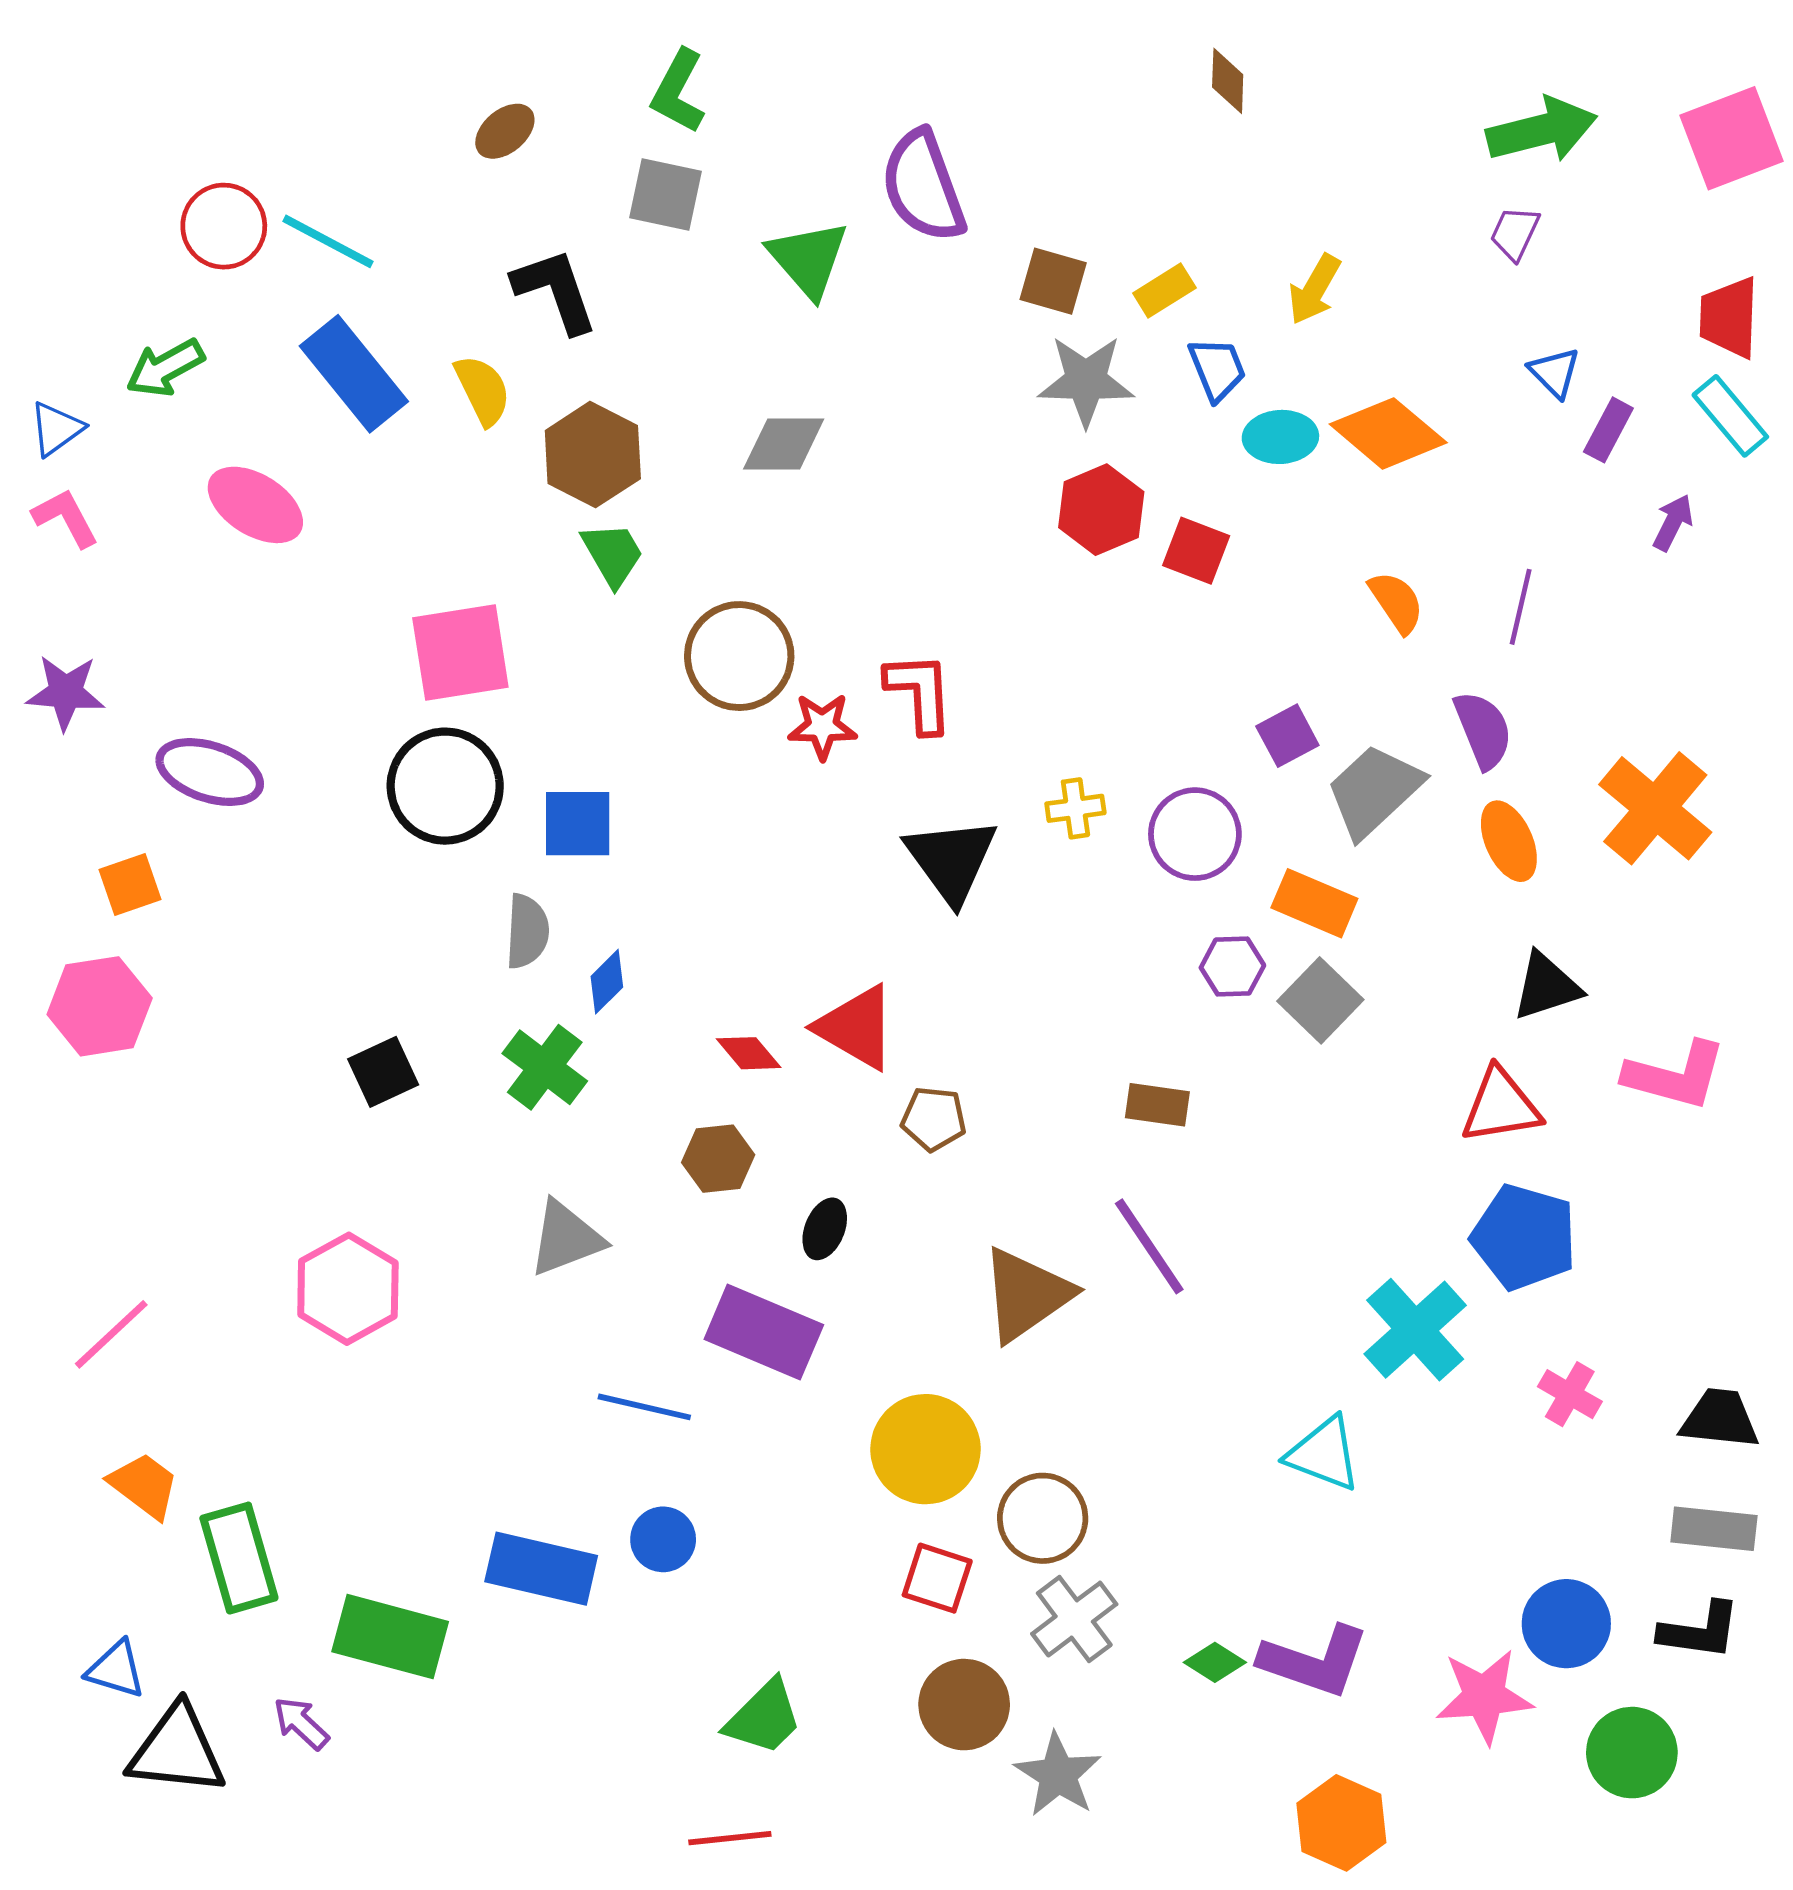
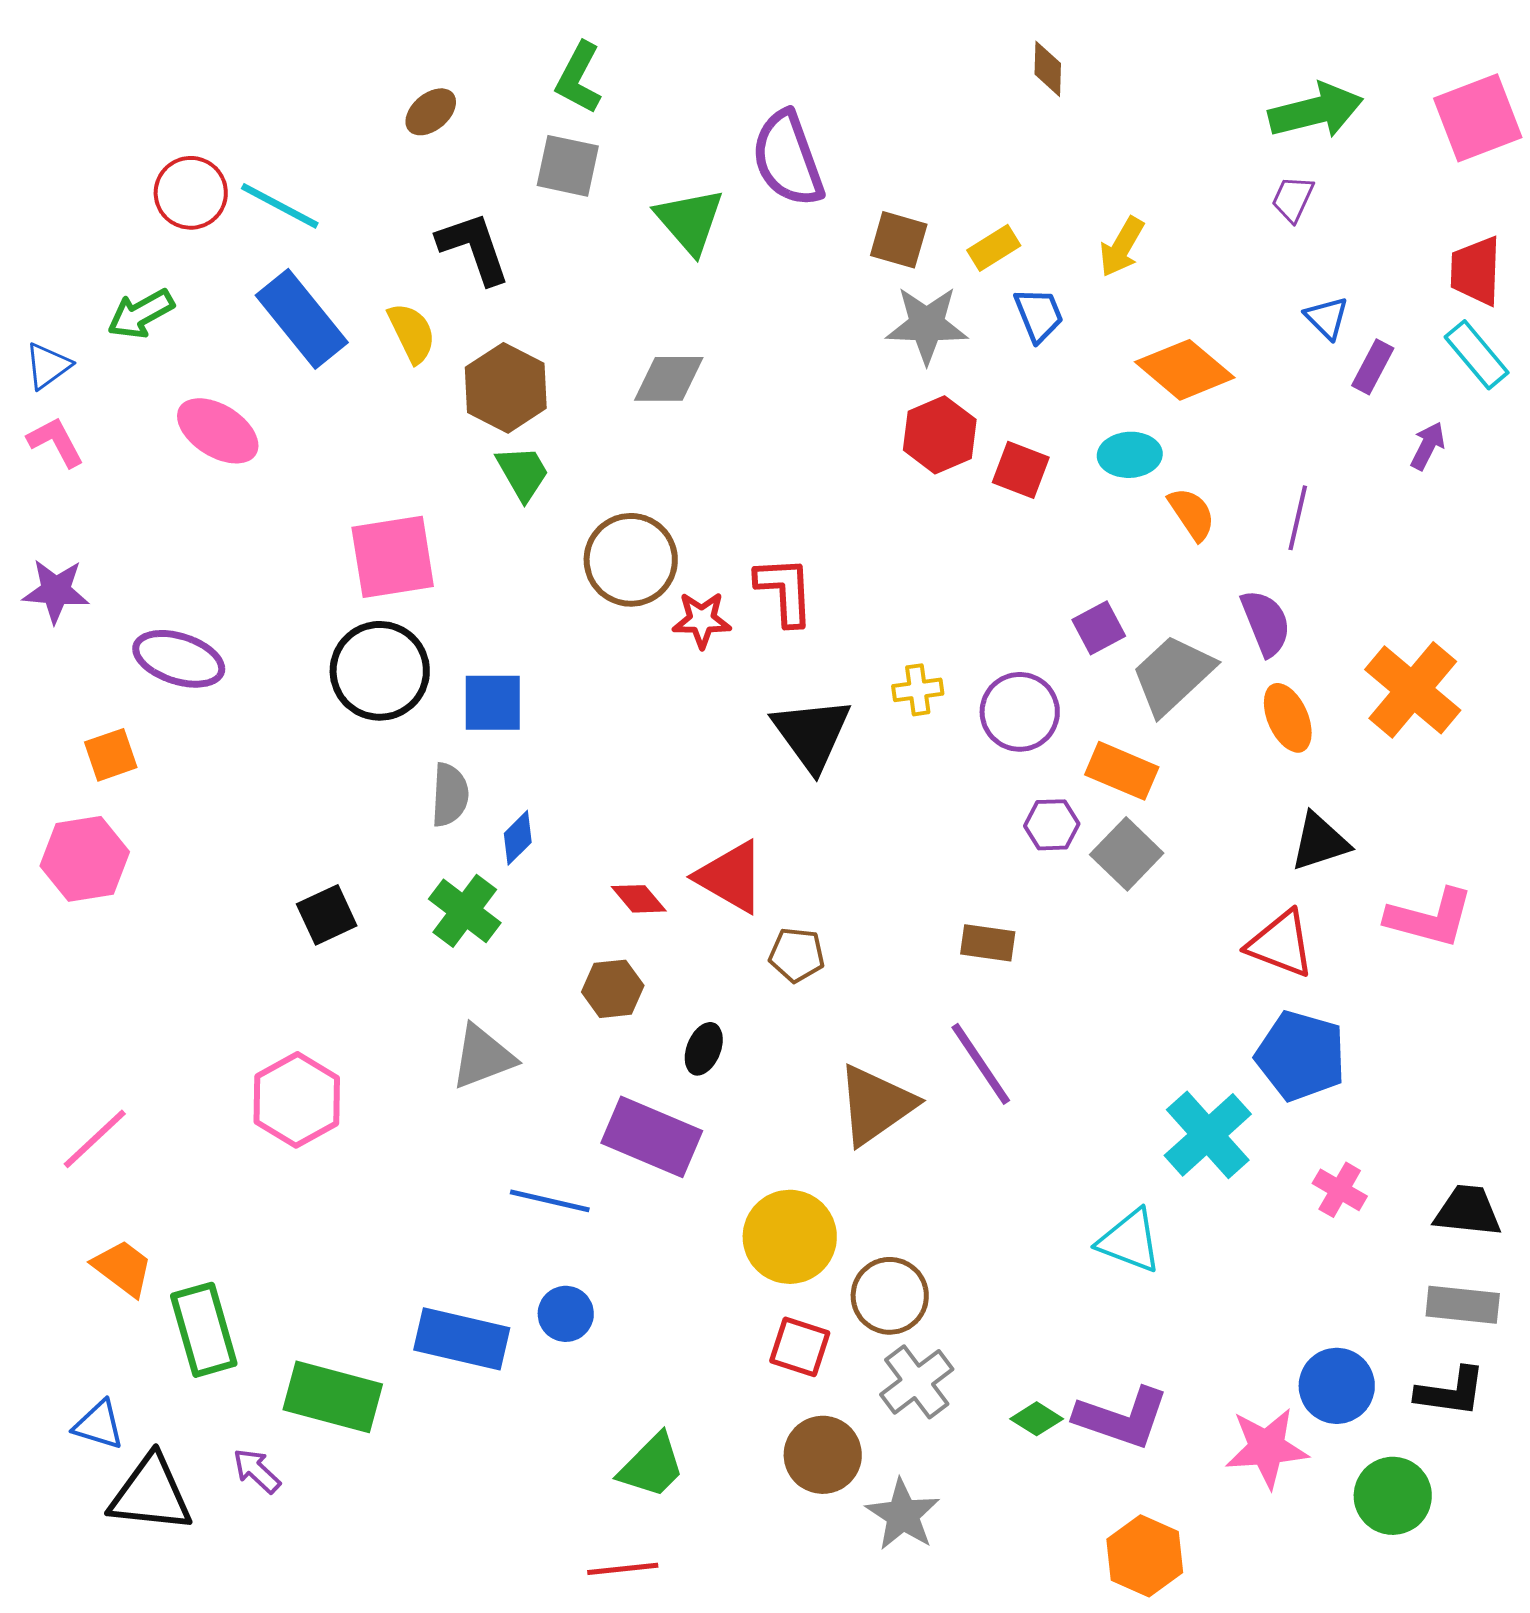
cyan ellipse: (1280, 437) -> (1130, 455), moved
red triangle: (1501, 1106) -> (1281, 944), turned 30

